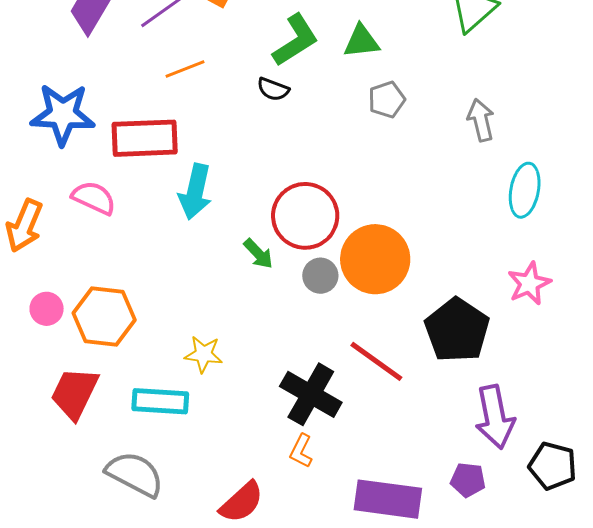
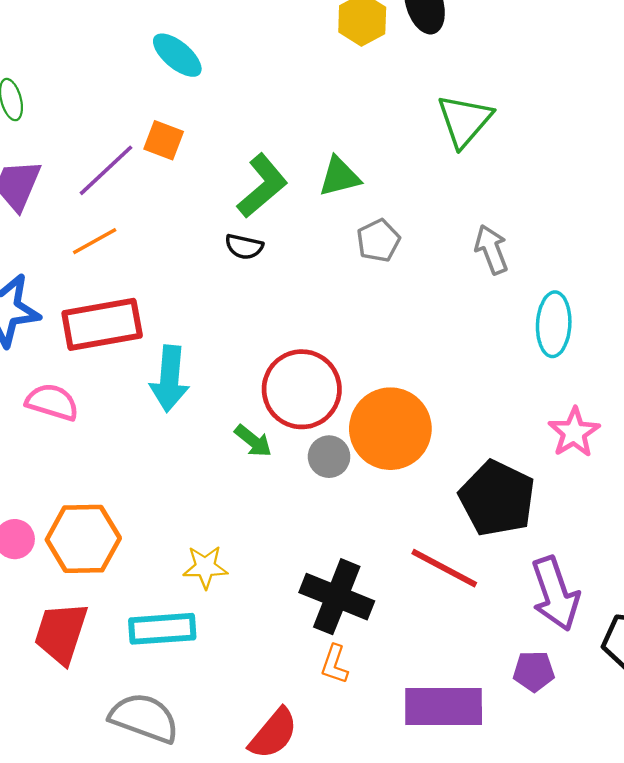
orange line: (185, 69) -> (95, 241), moved
red line: (376, 361) -> (444, 568), moved

